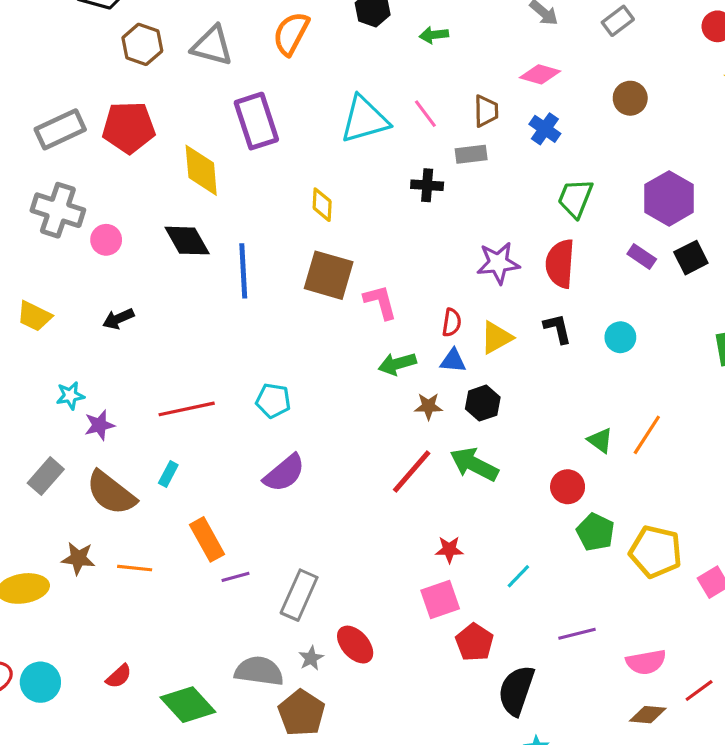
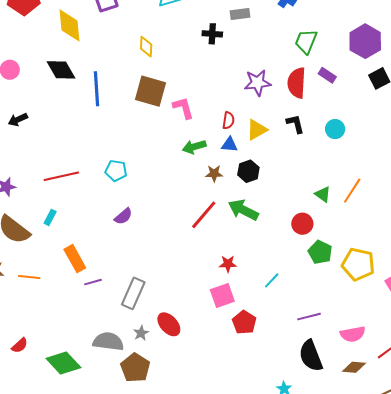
purple rectangle: (642, 256) -> (327, 75), moved
purple semicircle: (284, 473) -> (123, 216), size x0.7
black semicircle: (516, 690) -> (311, 356), moved, turned -40

